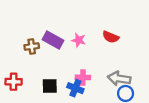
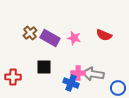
brown cross: (32, 47) -> (30, 33), moved, turned -32
gray arrow: (119, 79) -> (93, 74), moved
black square: (50, 86) -> (44, 67), moved

